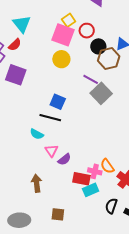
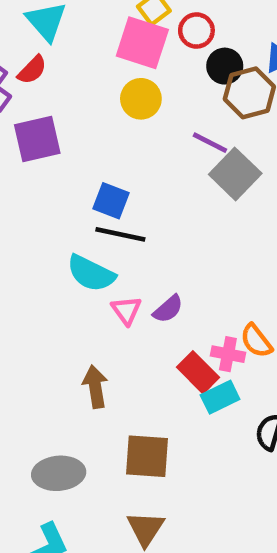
purple square: (16, 75) -> (37, 139), turned -30
blue square: (58, 102) -> (111, 201), moved
cyan semicircle: (37, 134) -> (91, 273), size x1.5
purple semicircle: (64, 159) -> (168, 309), moved
red rectangle: (81, 179) -> (198, 372), turned 36
brown square: (58, 214) -> (147, 456), size x1.5

